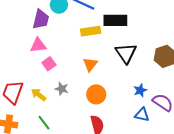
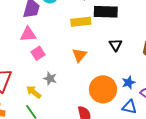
black triangle: (126, 53) -> (116, 45), size x0.6
orange circle: (96, 94) -> (103, 89), moved, size x1.4
yellow arrow: (39, 95) -> (34, 92), moved

